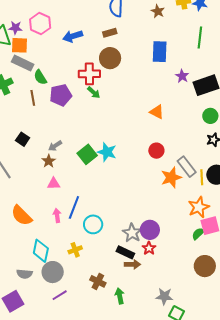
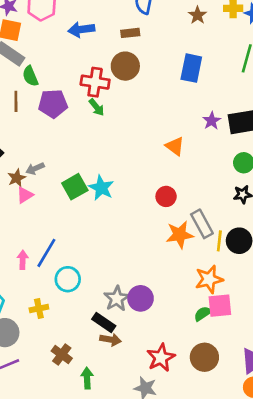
purple star: (182, 76) -> (212, 121), moved
brown star: (49, 161) -> (17, 178), moved
pink triangle: (54, 184) -> (25, 195), moved, turned -40
red star: (149, 248) -> (161, 358), moved, size x1.5

